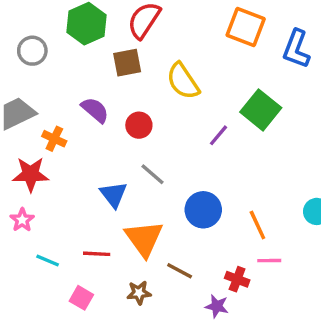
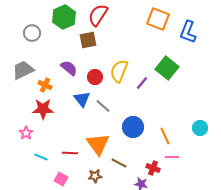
yellow semicircle: (183, 81) -> (119, 71), moved, turned 55
red star: (31, 174) -> (43, 109), moved
blue triangle: (114, 195) -> (82, 99), moved

